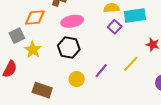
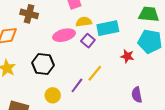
pink ellipse: (72, 21) -> (64, 35), moved
yellow line: (131, 64) -> (95, 73), moved

